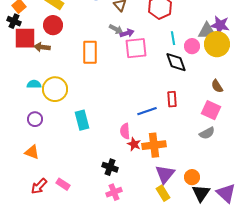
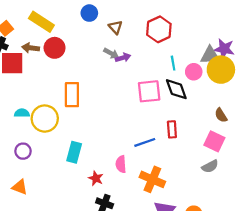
red circle: (53, 25) -> (55, 48), moved
brown arrow: (42, 47) -> (31, 48), moved
pink square: (136, 48) -> (149, 91), moved
orange rectangle: (90, 52) -> (72, 95), moved
cyan rectangle: (82, 120) -> (74, 152), turned 30
red star: (134, 144) -> (96, 178), moved
orange cross: (154, 145) -> (152, 179), turned 30

